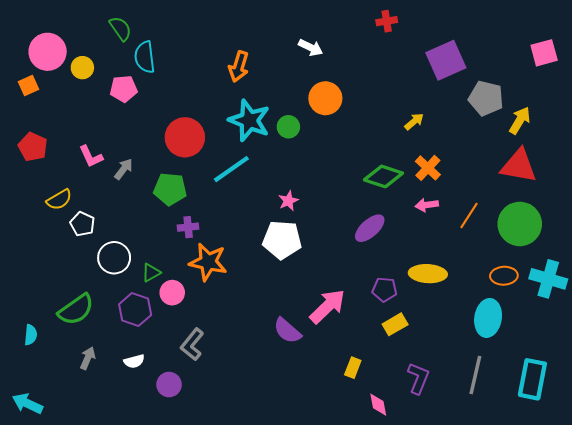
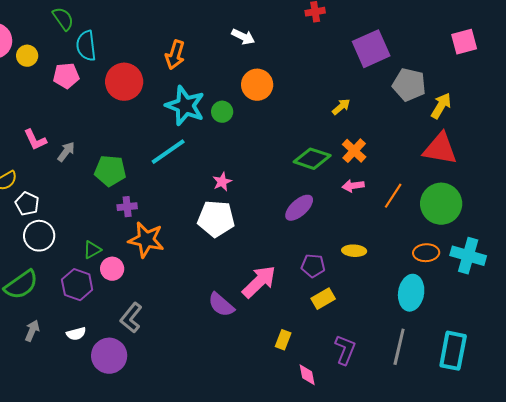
red circle: (185, 137) -> (124, 82), moved
white circle: (114, 258) -> (39, 236), moved
yellow ellipse: (428, 274) -> (354, 251), size x0.7
purple circle: (169, 385) -> (109, 356), size x1.5

